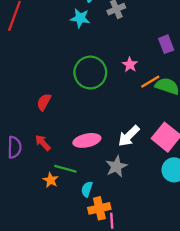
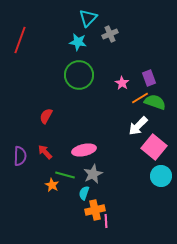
purple rectangle: (166, 44) -> (149, 78), moved
green circle: (90, 73) -> (79, 75), moved
white arrow: (129, 136) -> (138, 126), moved
gray star: (116, 166) -> (93, 174), moved

